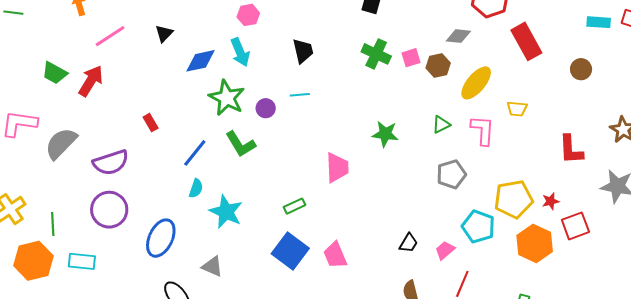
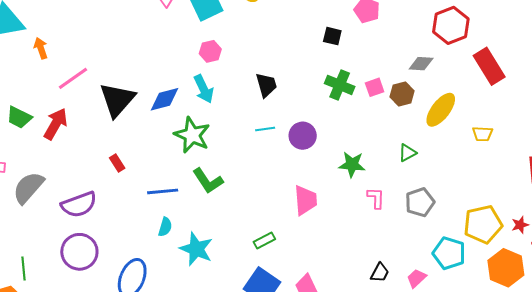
black triangle: (164, 34) -> (117, 100), moved, size x2.0
purple circle: (266, 108) -> (303, 136), moved, size x1.4
pink L-shape: (483, 130) -> (376, 198), moved, size x0.7
blue line: (195, 153) -> (163, 191), turned 48

